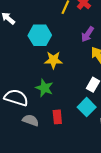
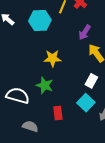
cyan hexagon: (40, 35) -> (40, 20), moved
gray semicircle: (31, 120) -> (30, 126), moved

